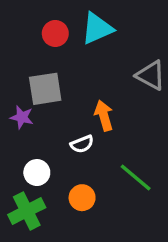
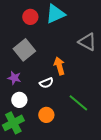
gray square: (45, 89) -> (24, 50), turned -30
purple star: (22, 117) -> (14, 78), moved

